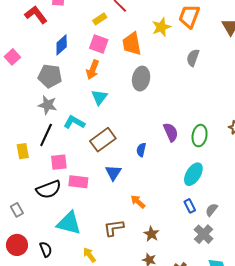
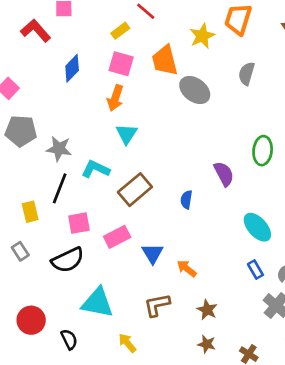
gray pentagon: (50, 76) -> (21, 131), moved
gray ellipse: (141, 79) -> (195, 90), moved, turned -60
green ellipse: (200, 136) -> (263, 151), moved
blue triangle: (113, 173) -> (152, 253), moved
cyan ellipse: (193, 174) -> (257, 227), turned -70
pink rectangle: (78, 182) -> (117, 237), moved, turned -30
gray rectangle: (17, 210) -> (20, 251), moved
red circle: (17, 245) -> (31, 320), moved

